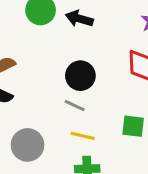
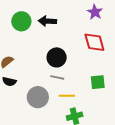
gray circle: (28, 145) -> (38, 97), moved

